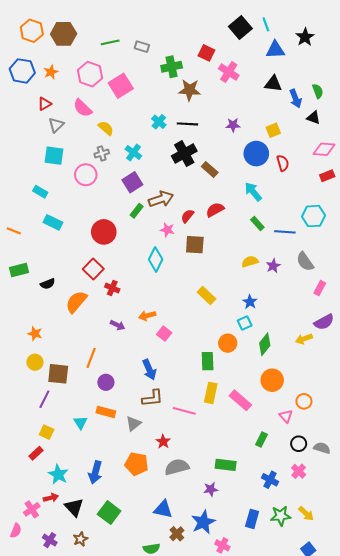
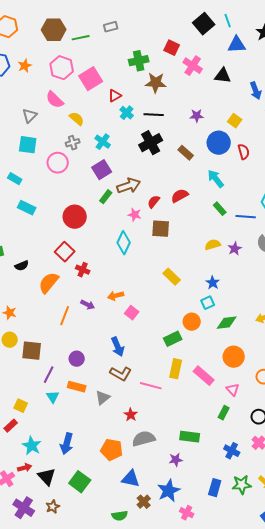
brown hexagon: (64, 34) -> (54, 30), moved
gray rectangle: (142, 47) -> (111, 27), moved, turned -32
black triangle: (273, 84) -> (223, 76), moved
red triangle: (44, 104) -> (115, 96), moved
yellow square: (273, 130) -> (235, 121), turned -32
brown rectangle: (210, 169) -> (186, 153), moved
green diamond: (265, 344) -> (227, 323), turned 45
orange line: (91, 358) -> (65, 316), moved
green rectangle: (208, 361) -> (173, 339), turned 66
brown L-shape: (152, 398) -> (121, 374), turned 35
purple line: (44, 399) -> (49, 375), moved
pink triangle: (286, 416) -> (233, 390), moved
orange pentagon: (137, 464) -> (112, 450), moved
purple cross: (50, 540) -> (24, 508), size x1.5

